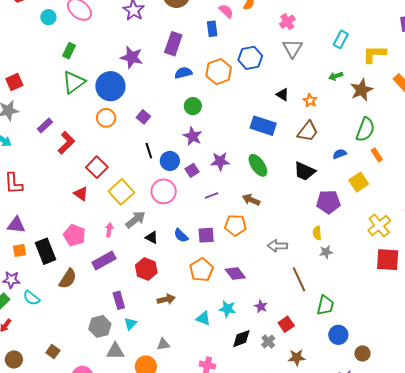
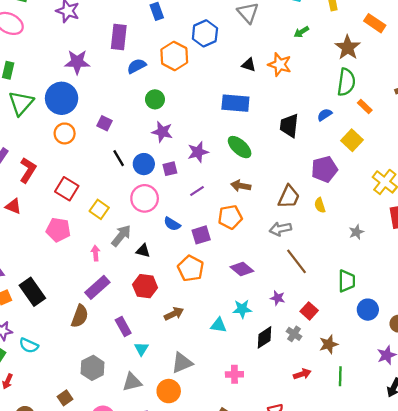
brown star: (361, 90) -> (348, 47), moved
orange star: (310, 100) -> (280, 64), size x1.5
brown trapezoid: (308, 131) -> (289, 197), moved
purple square: (192, 170) -> (170, 169), turned 32
black trapezoid: (305, 171) -> (289, 126), moved, turned 85
yellow square: (121, 192) -> (99, 209), size x0.7
red triangle: (81, 194) -> (13, 206), moved
pink pentagon: (74, 235) -> (58, 230), moved
blue semicircle: (181, 236) -> (172, 224), moved
gray star: (326, 252) -> (356, 232), moved
orange pentagon: (201, 270) -> (191, 268), moved
brown semicircle: (68, 279) -> (80, 316), moved
brown line: (299, 279) -> (297, 261), moved
gray hexagon: (100, 326) -> (93, 368), moved
gray triangle: (163, 344) -> (182, 363), size x1.5
brown square: (53, 352) -> (65, 398), turned 32

